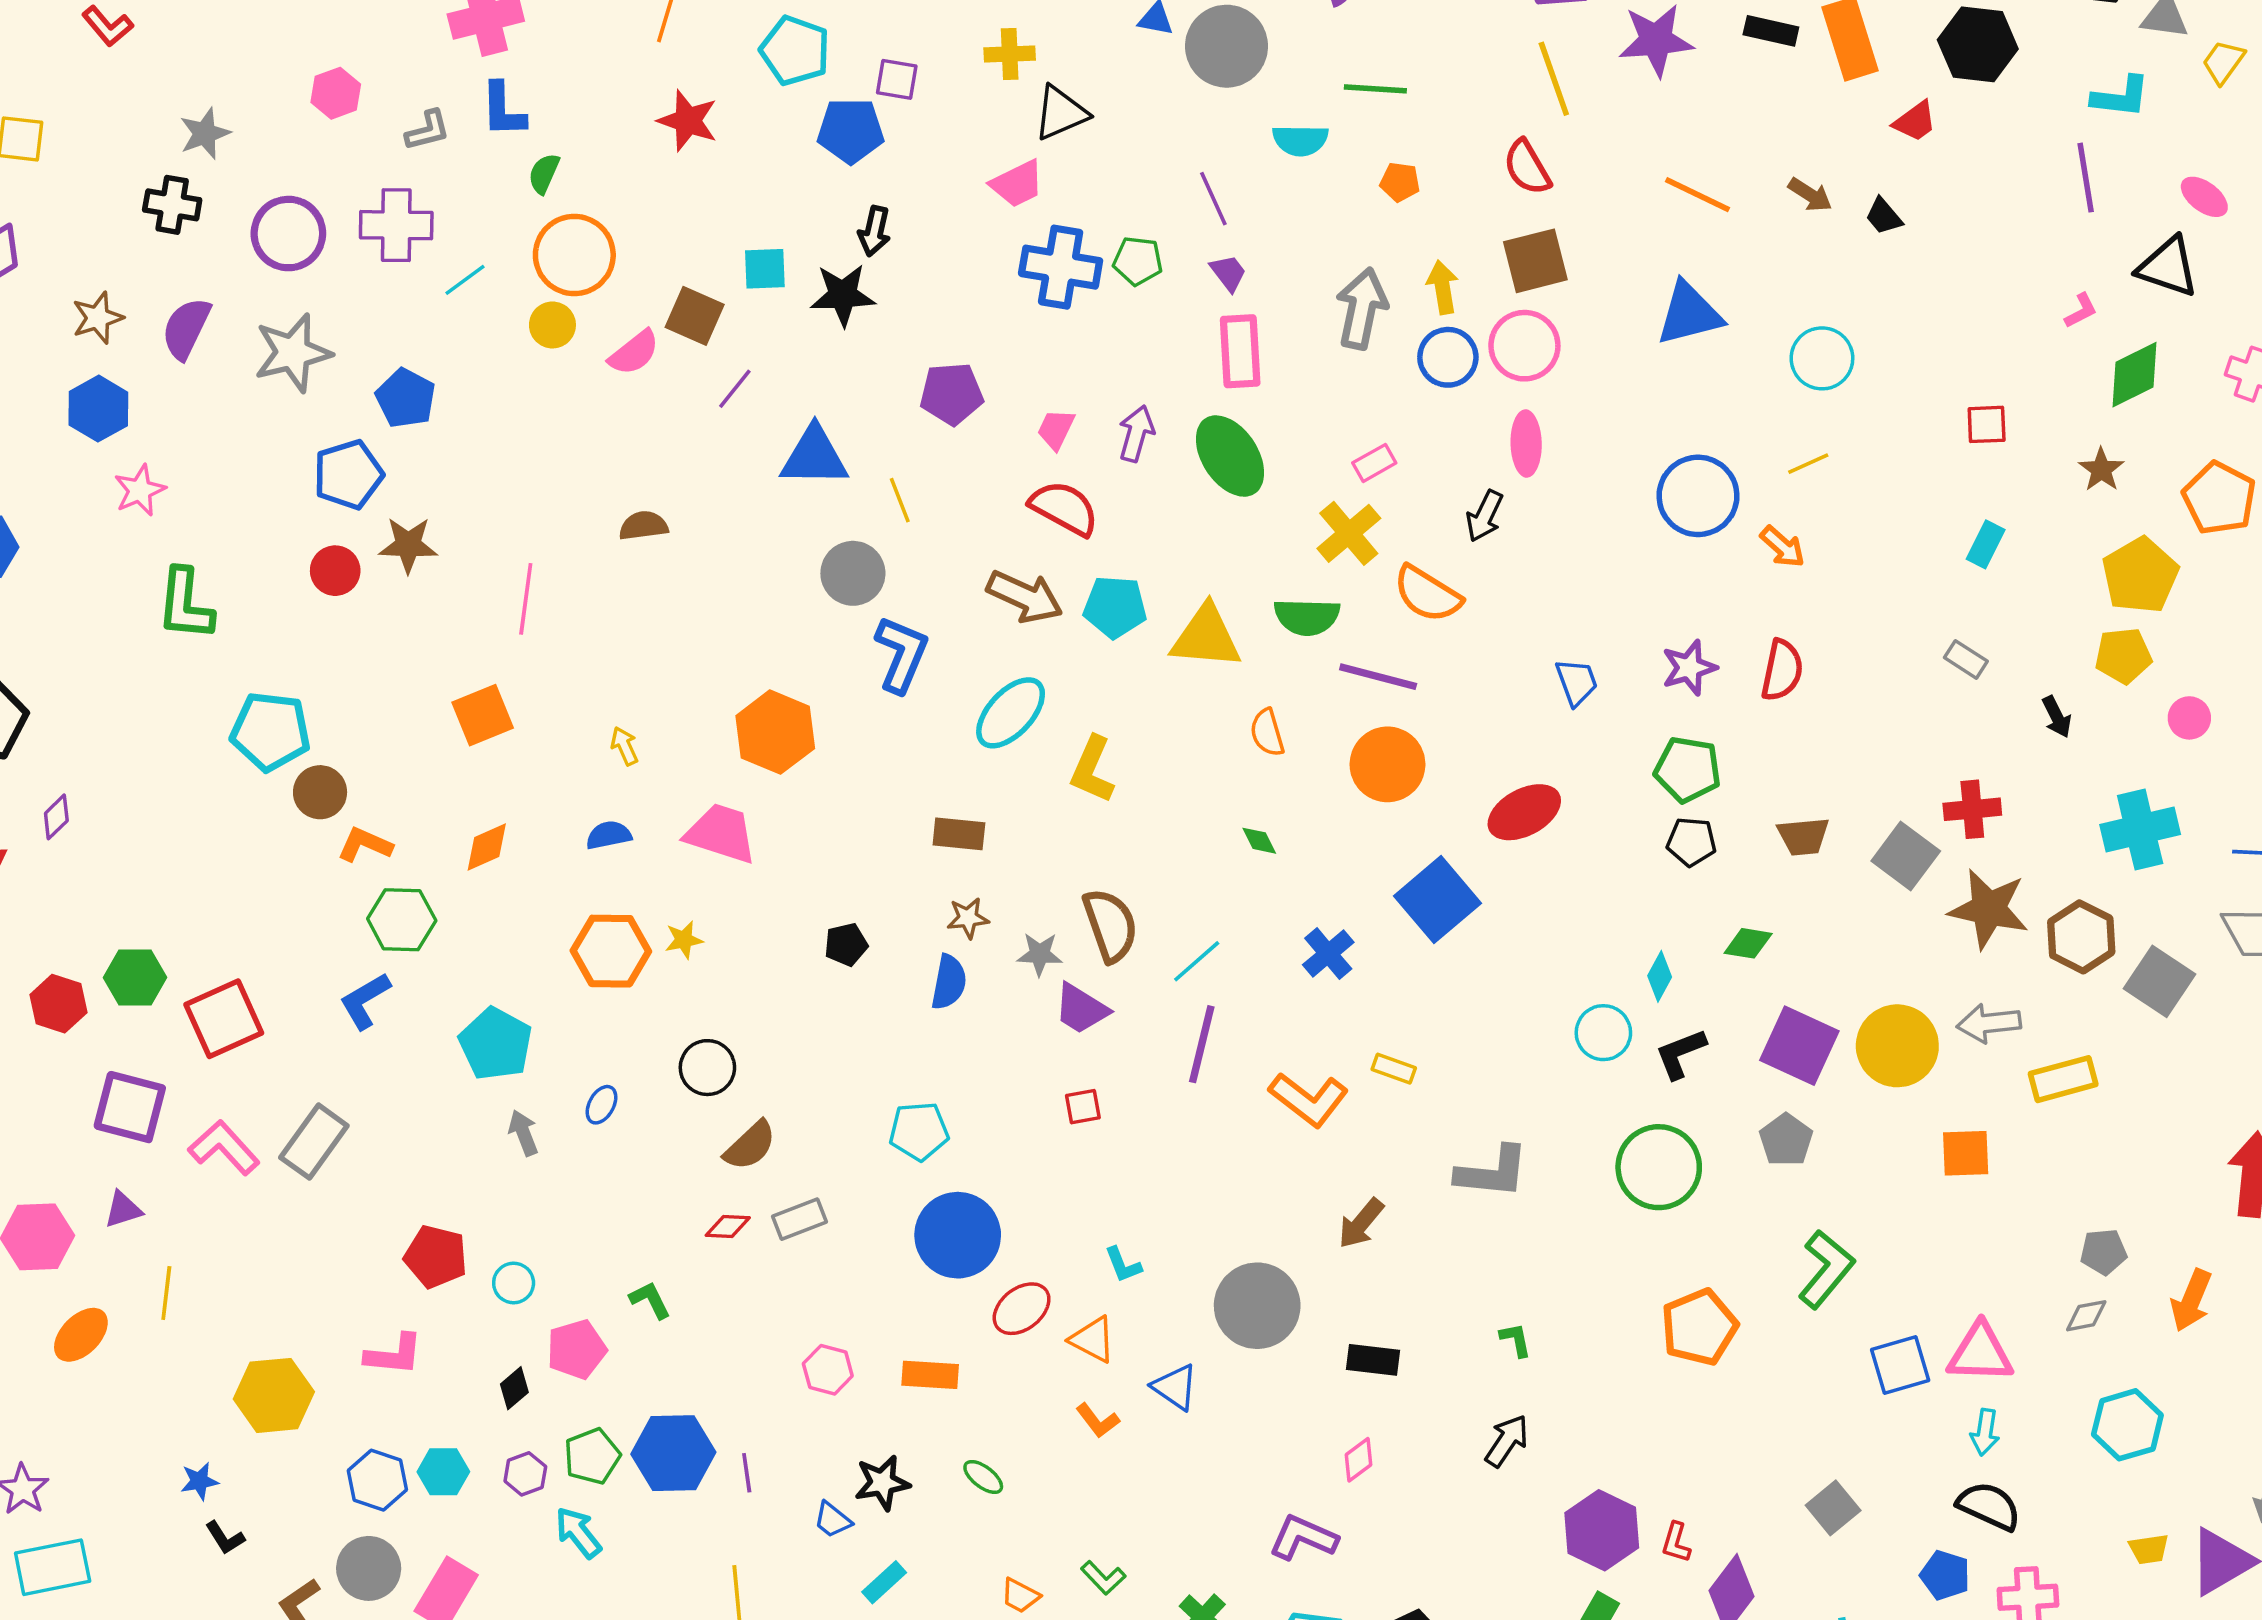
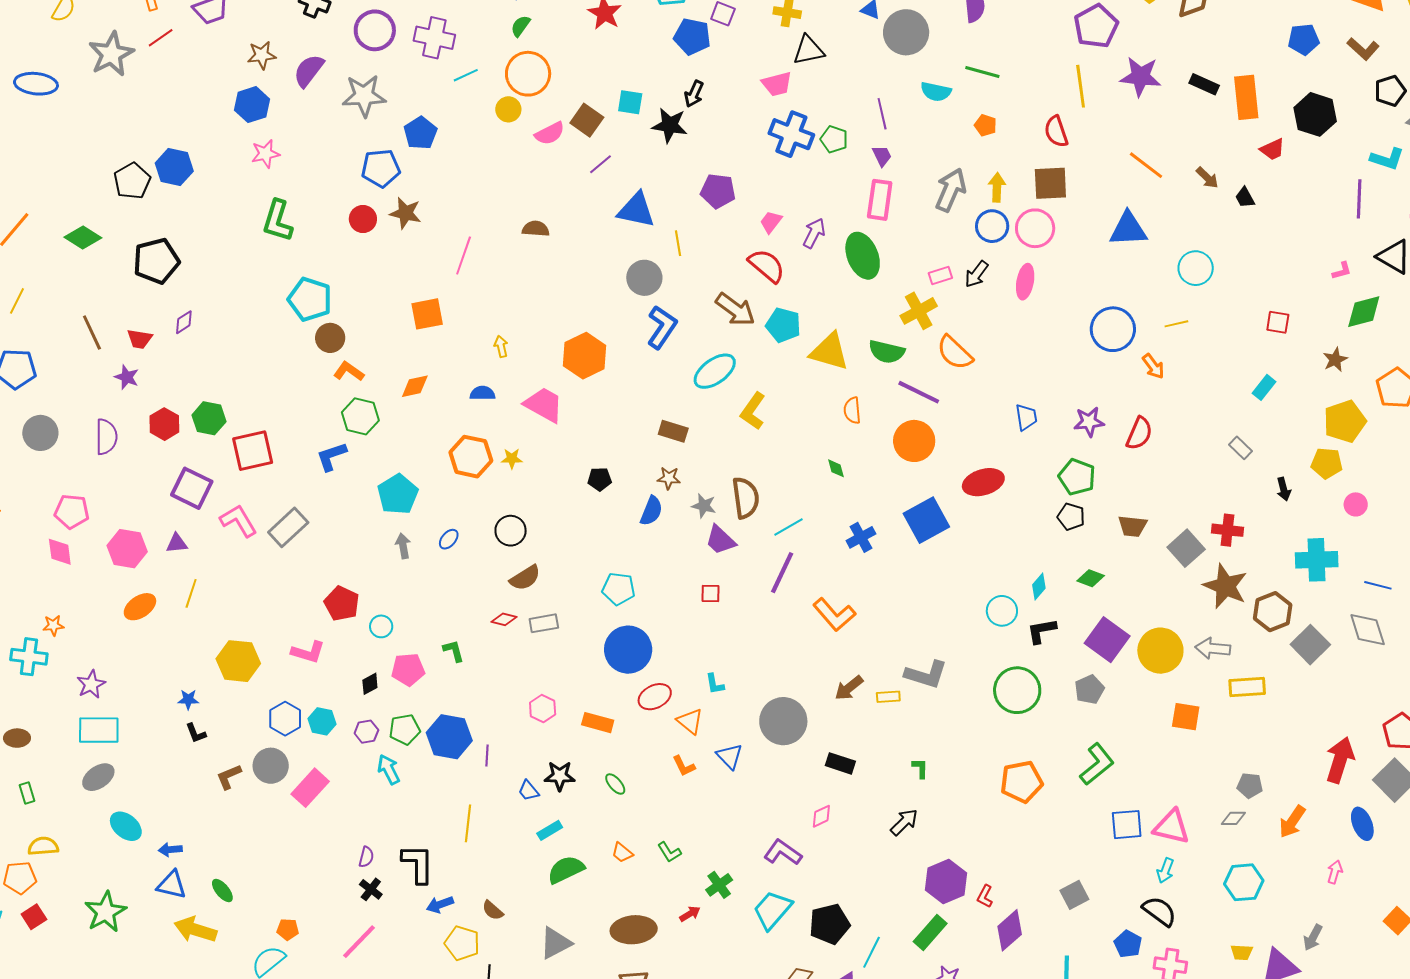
black arrow: (1485, 516) -> (977, 274), moved
yellow rectangle: (1394, 1069) -> (888, 697), moved, turned -35

